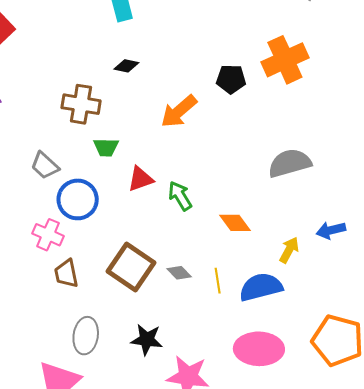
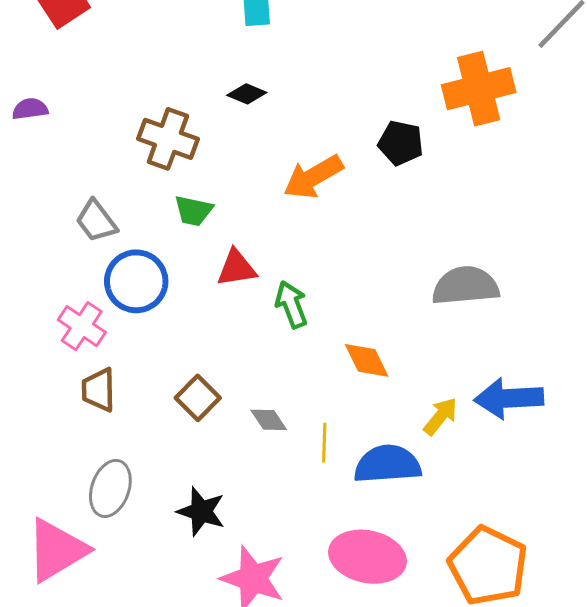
orange cross: (285, 60) -> (479, 89), moved
blue arrow: (331, 230) -> (509, 398), size x1.5
brown square: (131, 267) -> (198, 398), size x0.6

